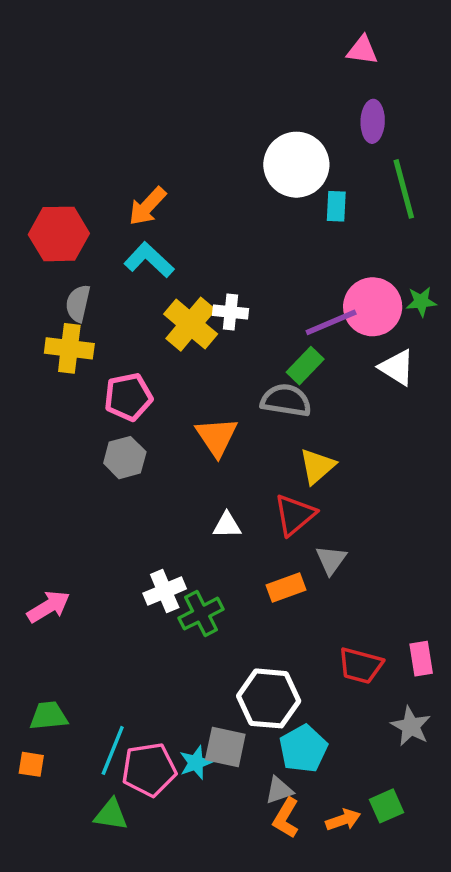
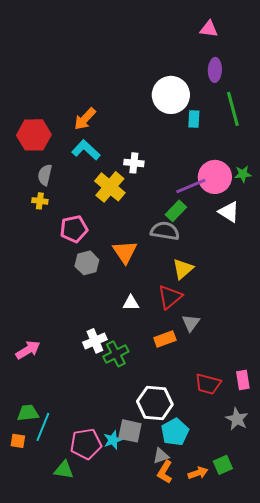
white cross: (231, 312) -> (134, 163), moved
yellow cross: (69, 348) -> (40, 201), size x0.6
gray hexagon: (125, 458) -> (87, 263), moved
cyan line: (113, 750) -> (43, 427), moved

